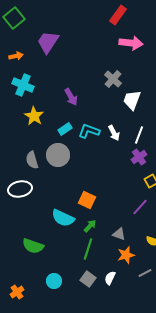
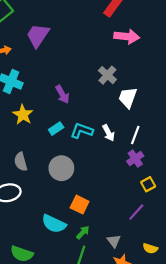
gray circle: (58, 155) -> (61, 168), moved
gray triangle: (119, 234) -> (114, 241), turned 32

